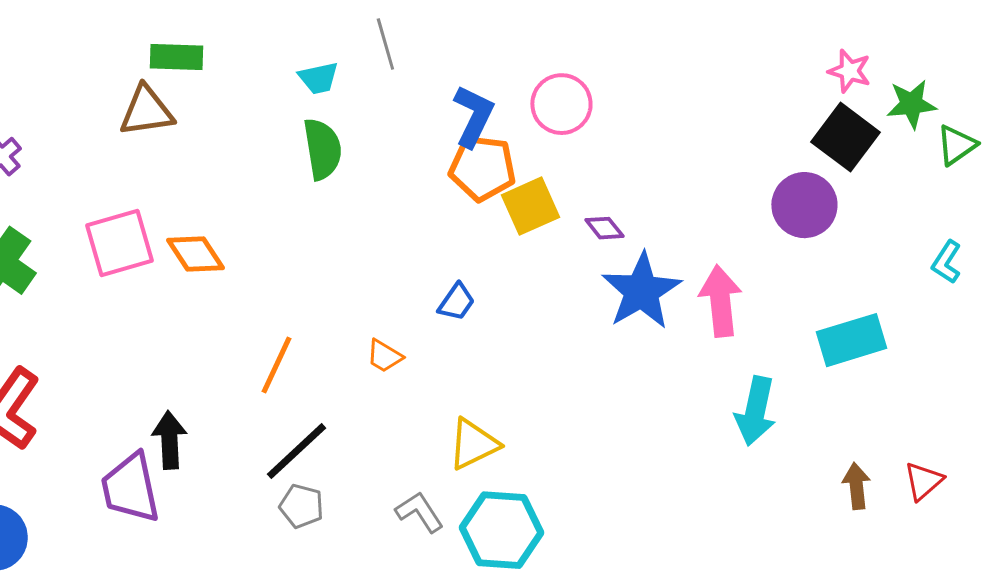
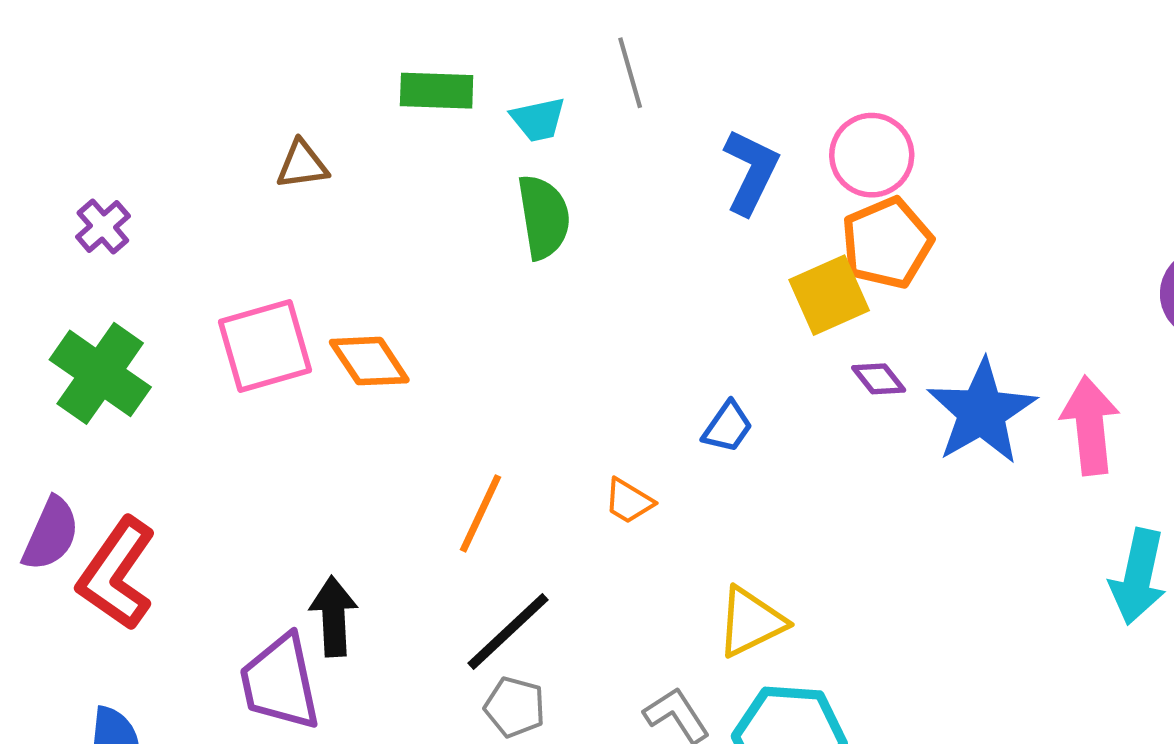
green rectangle: (176, 57) -> (437, 91), moved
brown triangle: (146, 111) -> (302, 165), size x0.7
orange pentagon: (482, 168) -> (887, 243), moved, turned -30
purple diamond: (604, 228) -> (879, 379), moved

